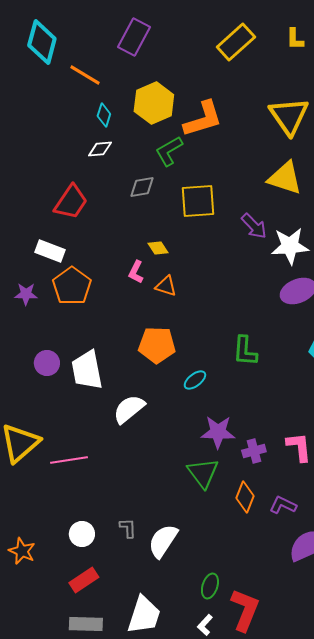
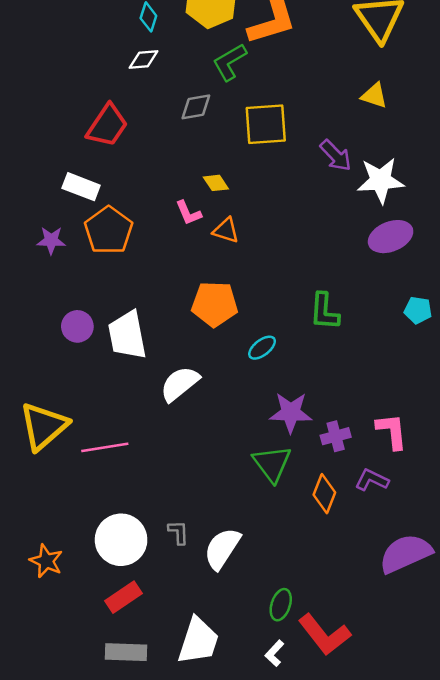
yellow triangle: (285, 178) -> (374, 96), size x0.6
pink L-shape: (136, 272) -> (188, 213), turned -50
purple L-shape: (283, 505) -> (372, 480), moved
white circle: (82, 534) -> (121, 540), size x1.6
red L-shape: (245, 610) -> (324, 635), turned 120

